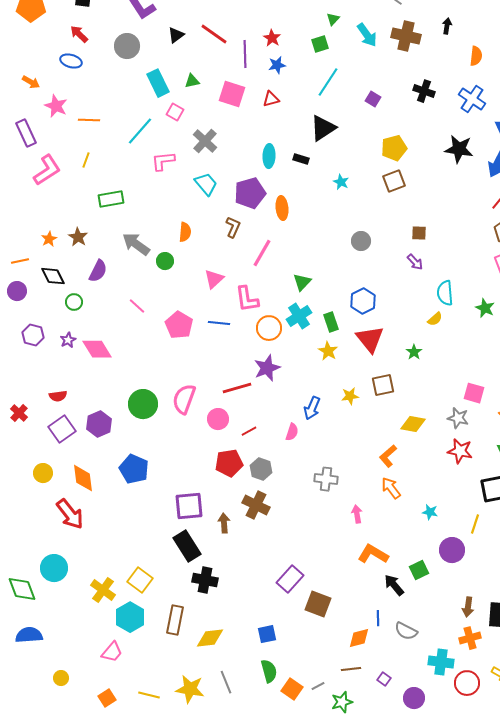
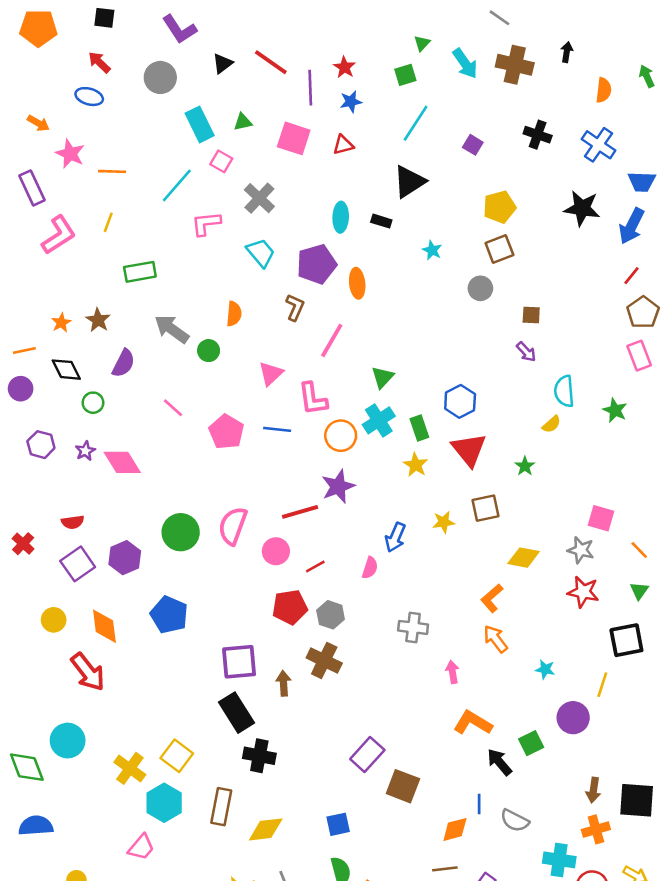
gray circle: (361, 241) -> (480, 288), moved

